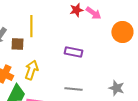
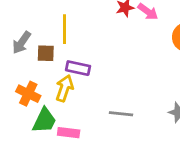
purple rectangle: (73, 52) -> (78, 68), moved

